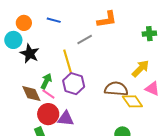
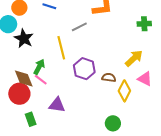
purple hexagon: (74, 84) -> (84, 69), moved
brown semicircle: (116, 89) -> (109, 77), size x0.6
yellow diamond: (132, 101) -> (124, 91), turned 60
red circle: (48, 114) -> (19, 94), moved

